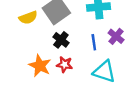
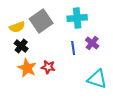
black cross: (61, 40) -> (21, 46), moved
cyan triangle: (104, 72) -> (97, 79), moved

